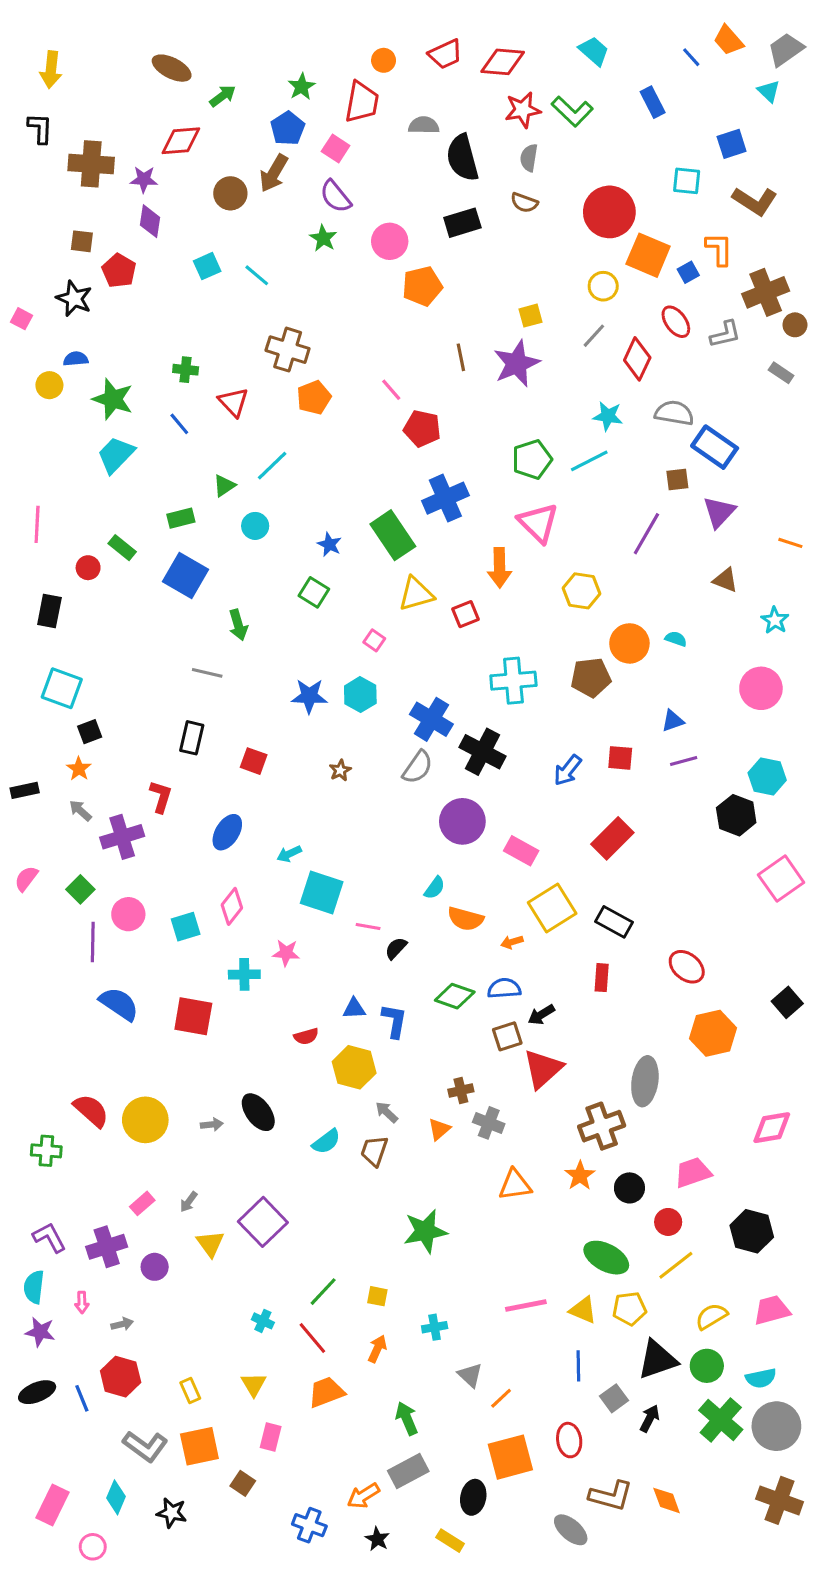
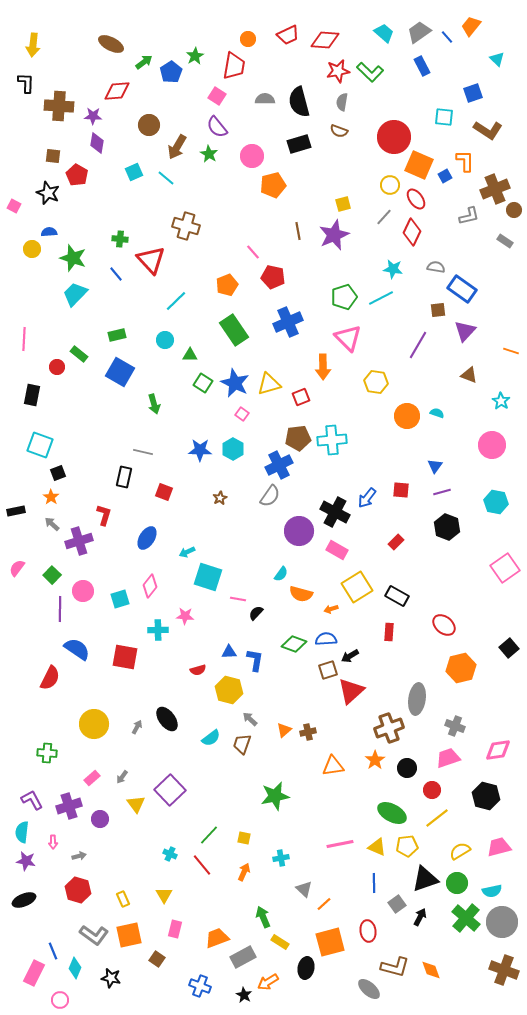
orange trapezoid: (728, 40) -> (471, 26), turned 80
gray trapezoid: (786, 49) -> (419, 32), moved
gray semicircle: (424, 125) -> (265, 99), moved
blue pentagon: (288, 128) -> (171, 72), moved
brown arrow: (274, 173) -> (177, 147), moved
red ellipse: (676, 322) -> (416, 199), moved
orange pentagon: (314, 398) -> (227, 285), moved
red triangle: (233, 402) -> (151, 260), size x1.4
gray semicircle: (674, 413) -> (436, 267), size x0.7
green triangle: (224, 486) -> (190, 355), moved, turned 35
green rectangle: (393, 535) -> (234, 330), moved
blue star: (329, 544) -> (235, 383), moved, size x1.8
gray line: (207, 673) -> (143, 452), moved
brown pentagon: (591, 677) -> (298, 438), moved
blue cross: (431, 719) -> (279, 465), turned 32
blue triangle: (673, 721) -> (435, 466), turned -35
black cross: (483, 752) -> (335, 512), moved
black hexagon: (736, 815) -> (447, 527), moved
red rectangle: (612, 838) -> (396, 542), size x0.6
brown cross: (461, 1090) -> (308, 732), moved
red semicircle: (91, 1111) -> (50, 678), moved, turned 75
gray cross: (489, 1123) -> (455, 726), moved
gray arrow: (212, 1125) -> (137, 727), turned -56
pink diamond: (772, 1128) -> (498, 750), moved
green cross: (46, 1151) -> (47, 753), moved
orange trapezoid: (326, 1392) -> (217, 938), moved
blue line: (82, 1398) -> (53, 951), moved
gray rectangle: (408, 1471) -> (243, 957), moved
orange arrow: (363, 1496) -> (268, 982), moved
yellow rectangle: (450, 1541) -> (280, 942), moved

